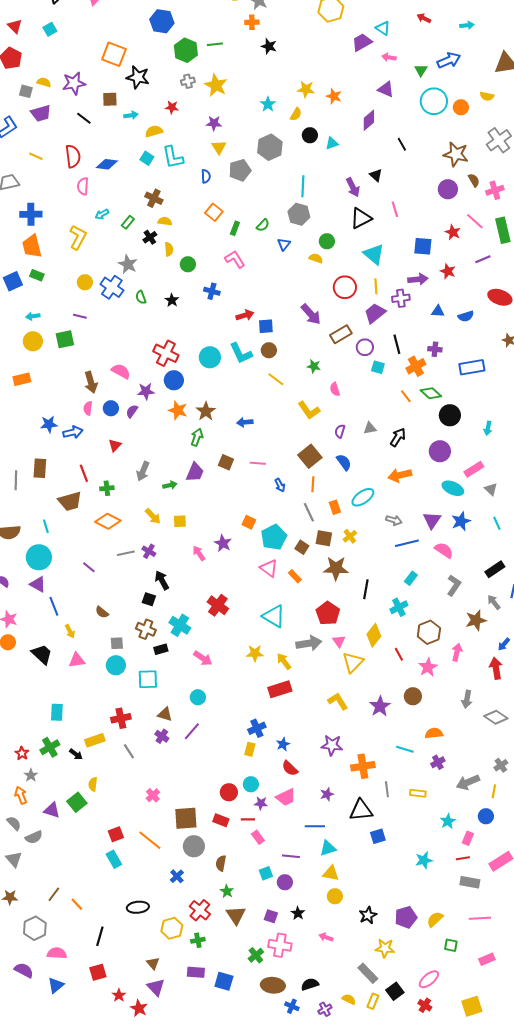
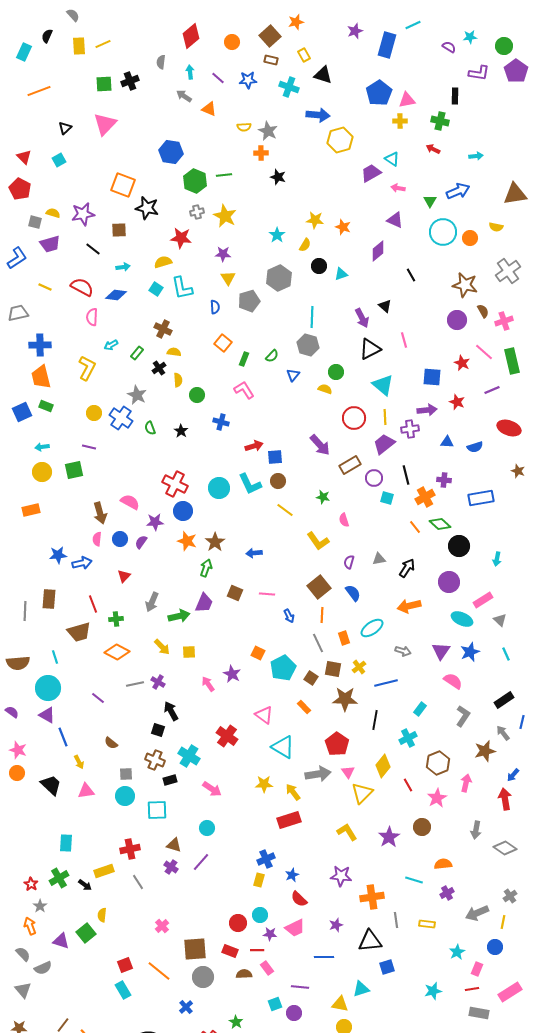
red star: (172, 107) -> (181, 238), size x1.5
cyan arrow: (131, 115) -> (123, 267), moved
red semicircle: (73, 156) -> (82, 287), turned -55
green arrow: (170, 485) -> (179, 616), size x1.5
blue line: (407, 543) -> (386, 683), moved
pink triangle: (269, 568) -> (264, 715), moved
cyan triangle: (328, 848) -> (361, 989), moved
brown semicircle: (221, 863) -> (244, 974), moved, turned 77

